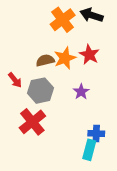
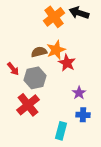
red star: (89, 55) -> (67, 63), moved
purple star: (81, 92) -> (79, 93), moved
cyan rectangle: (89, 150) -> (61, 131), moved

